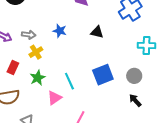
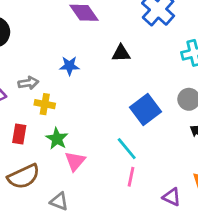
yellow cross: (36, 52) -> (45, 104), turned -32
cyan line: (69, 81) -> (127, 149), moved
pink triangle: (54, 98) -> (75, 161), moved

